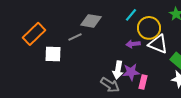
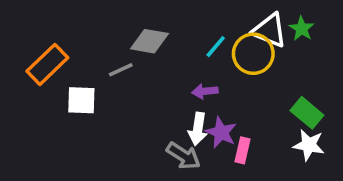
cyan line: (131, 15) -> (216, 47), moved
purple arrow: (133, 44) -> (205, 91), moved
white triangle: (158, 44) -> (269, 30), moved
purple star: (131, 72) -> (221, 132), turned 30

